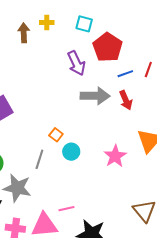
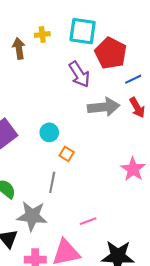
cyan square: (84, 24) -> (83, 31), size x1.5
cyan circle: (71, 152) -> (49, 132), moved
pink line: (66, 209) -> (88, 221), moved

